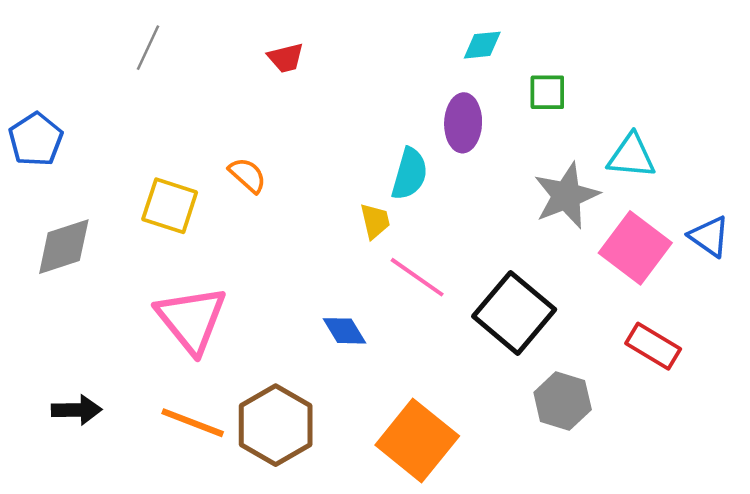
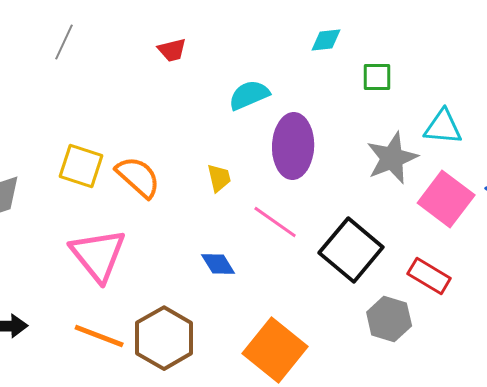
purple ellipse: (463, 123) -> (293, 146), moved, size x1.4
cyan semicircle: (409, 174) -> (249, 95), moved, turned -129
orange semicircle: (247, 175) -> (138, 177), moved, size x1.5
yellow trapezoid: (375, 221) -> (219, 178), moved
red rectangle: (653, 346) -> (429, 276), moved

